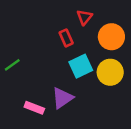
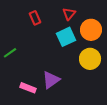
red rectangle: (66, 38) -> (35, 18), moved
cyan square: (81, 66) -> (66, 37), moved

